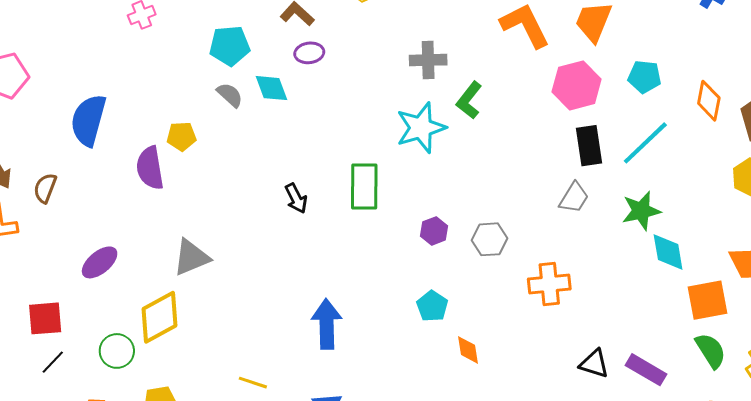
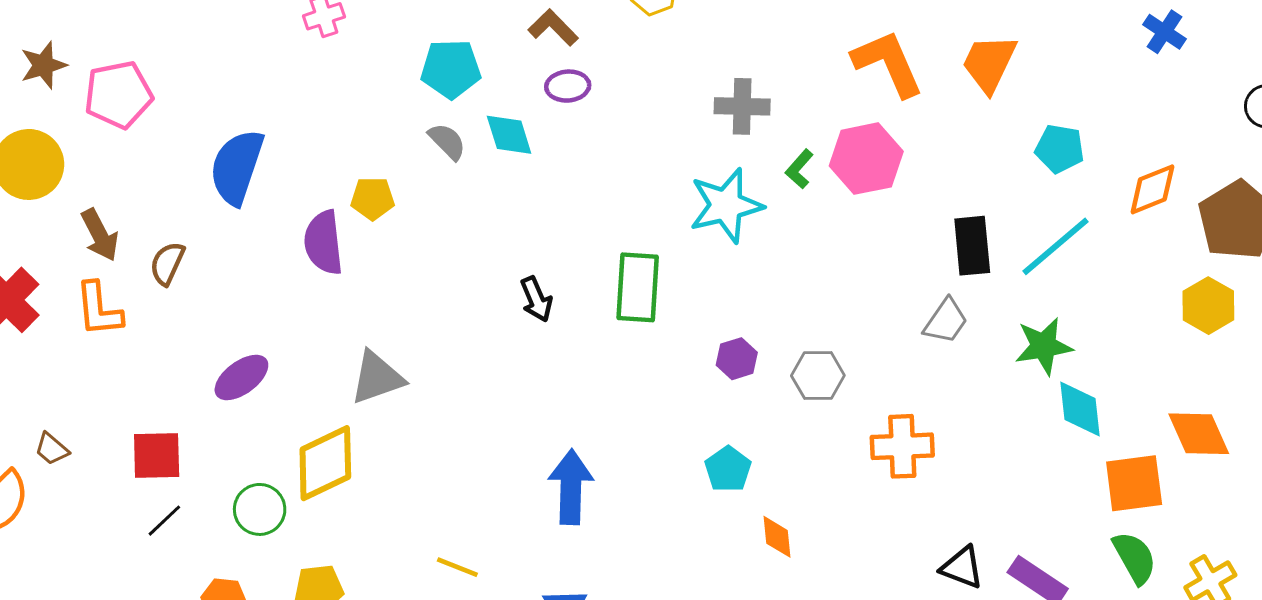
pink hexagon: (577, 85) -> (866, 159), moved
green L-shape: (469, 100) -> (799, 169), size x0.7
orange diamond: (709, 101) -> (1152, 189), turned 54

